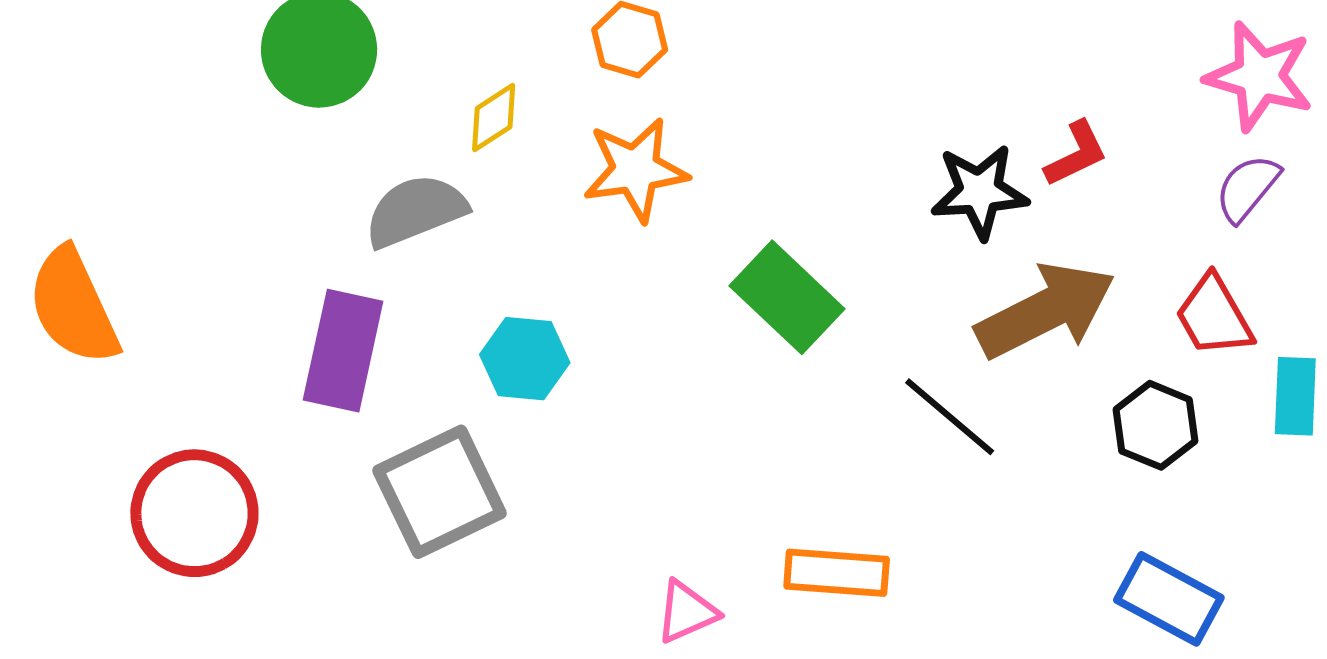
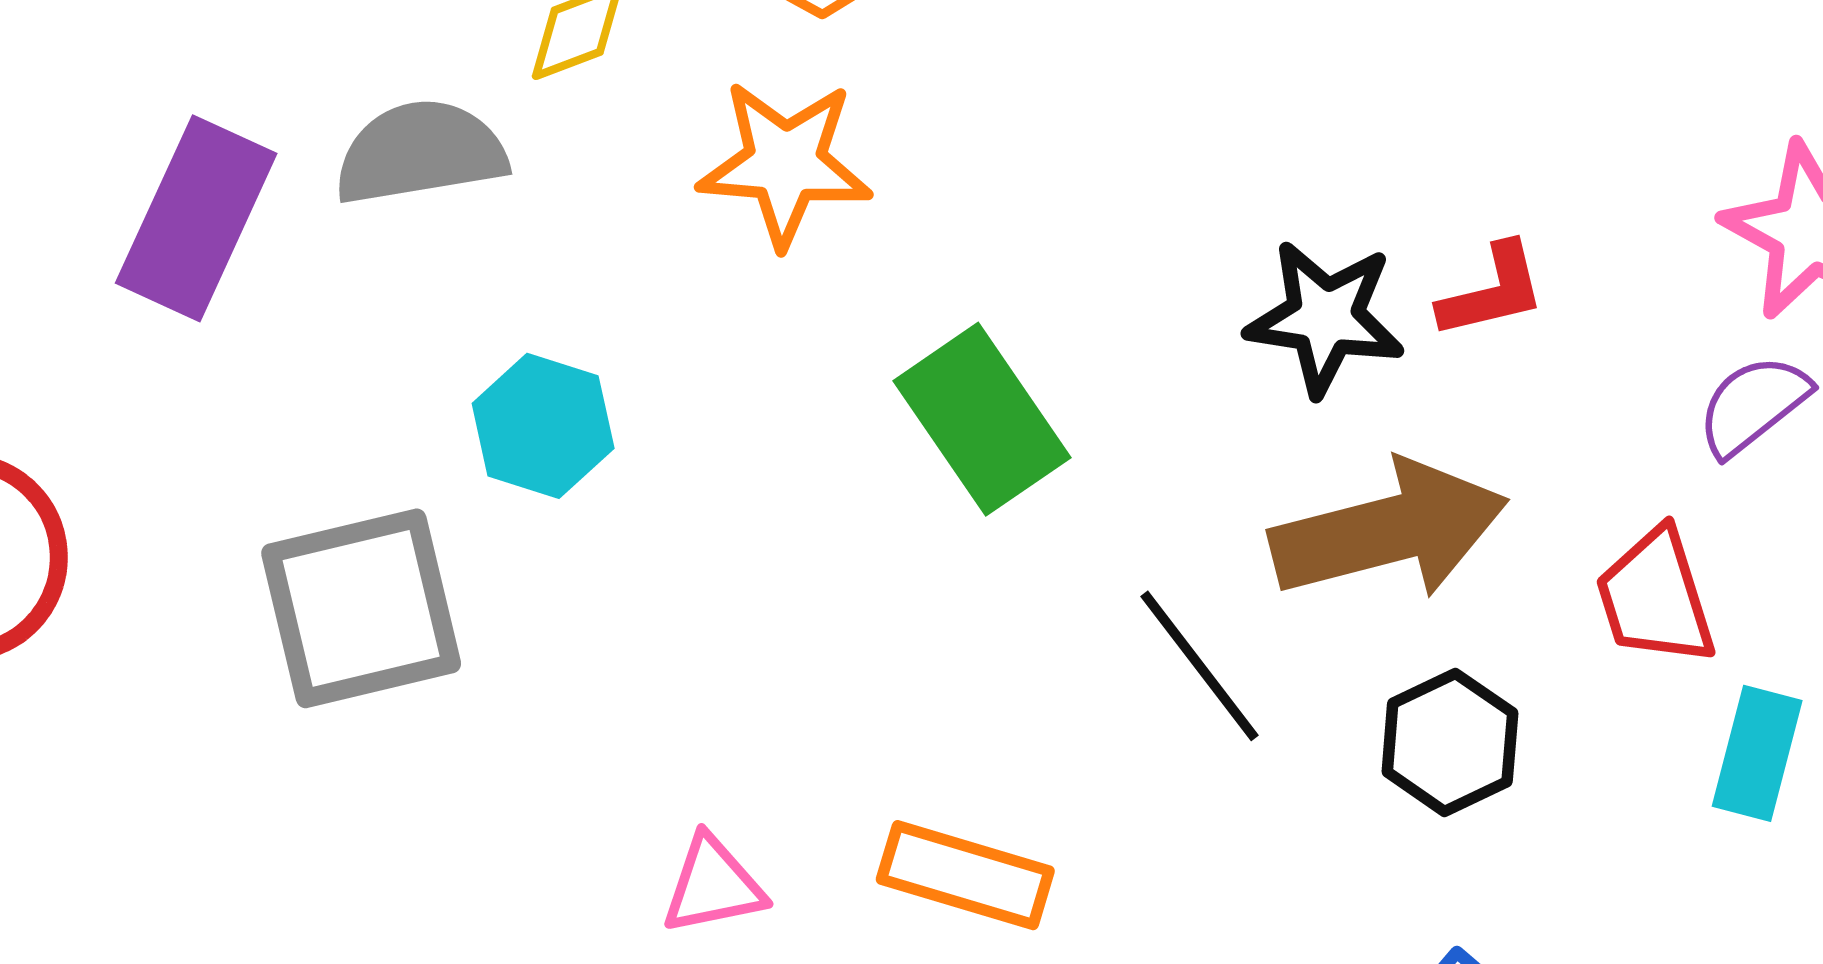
purple rectangle: (343, 351) -> (196, 218), moved
black hexagon: (1156, 425) -> (1450, 742), moved

